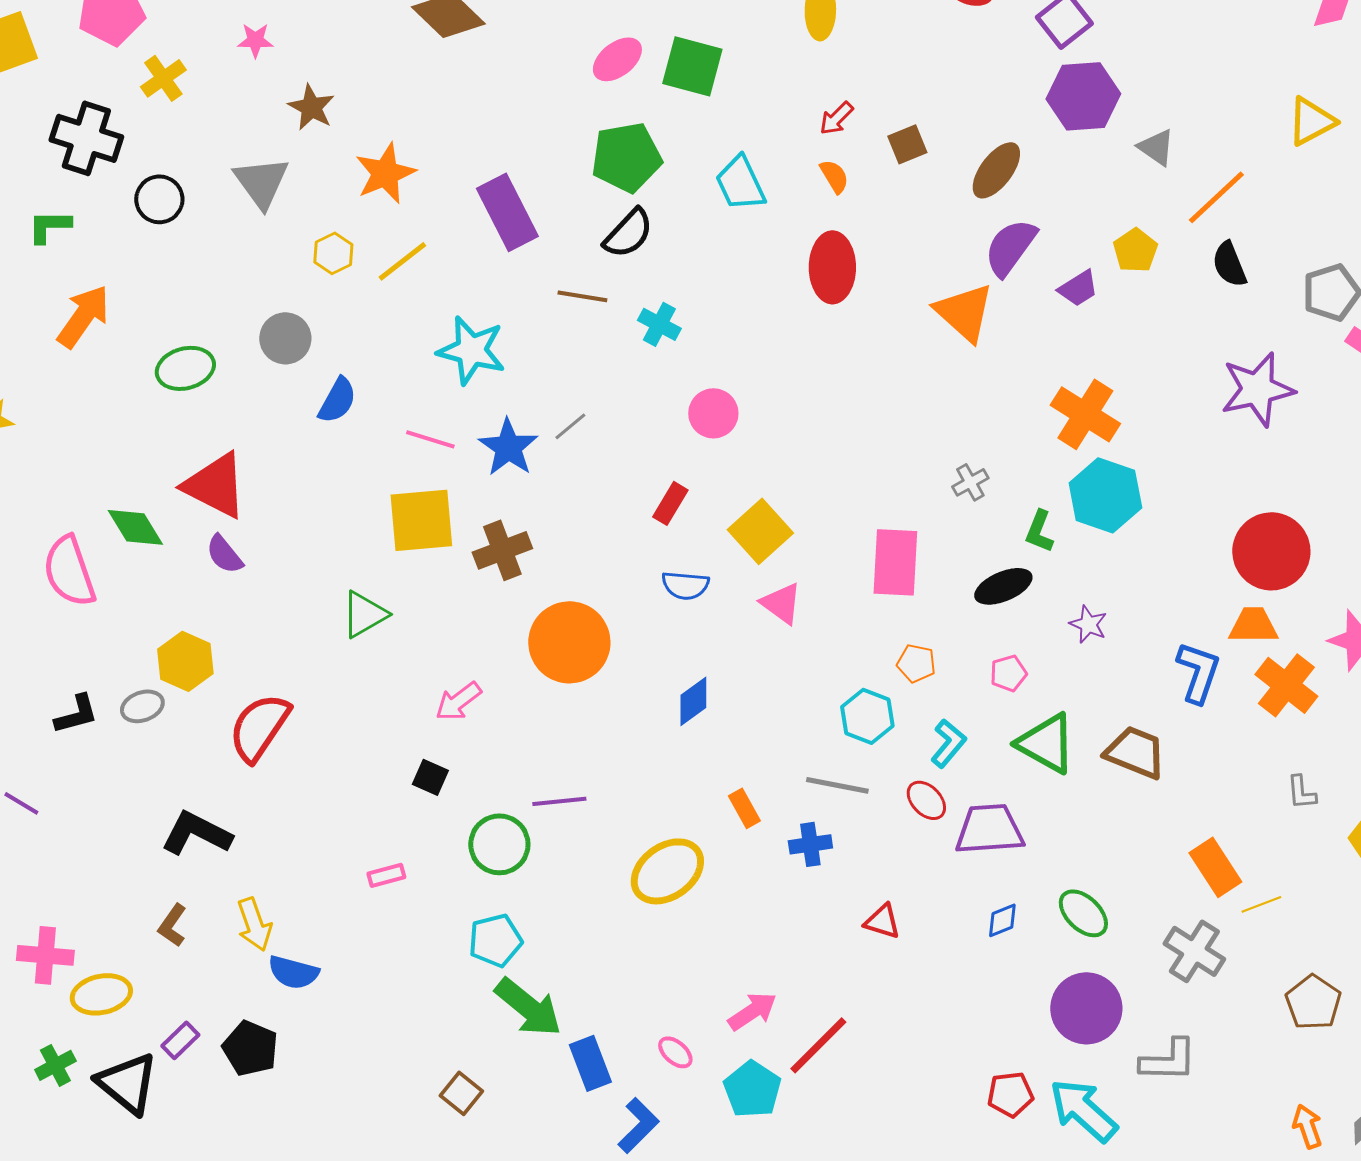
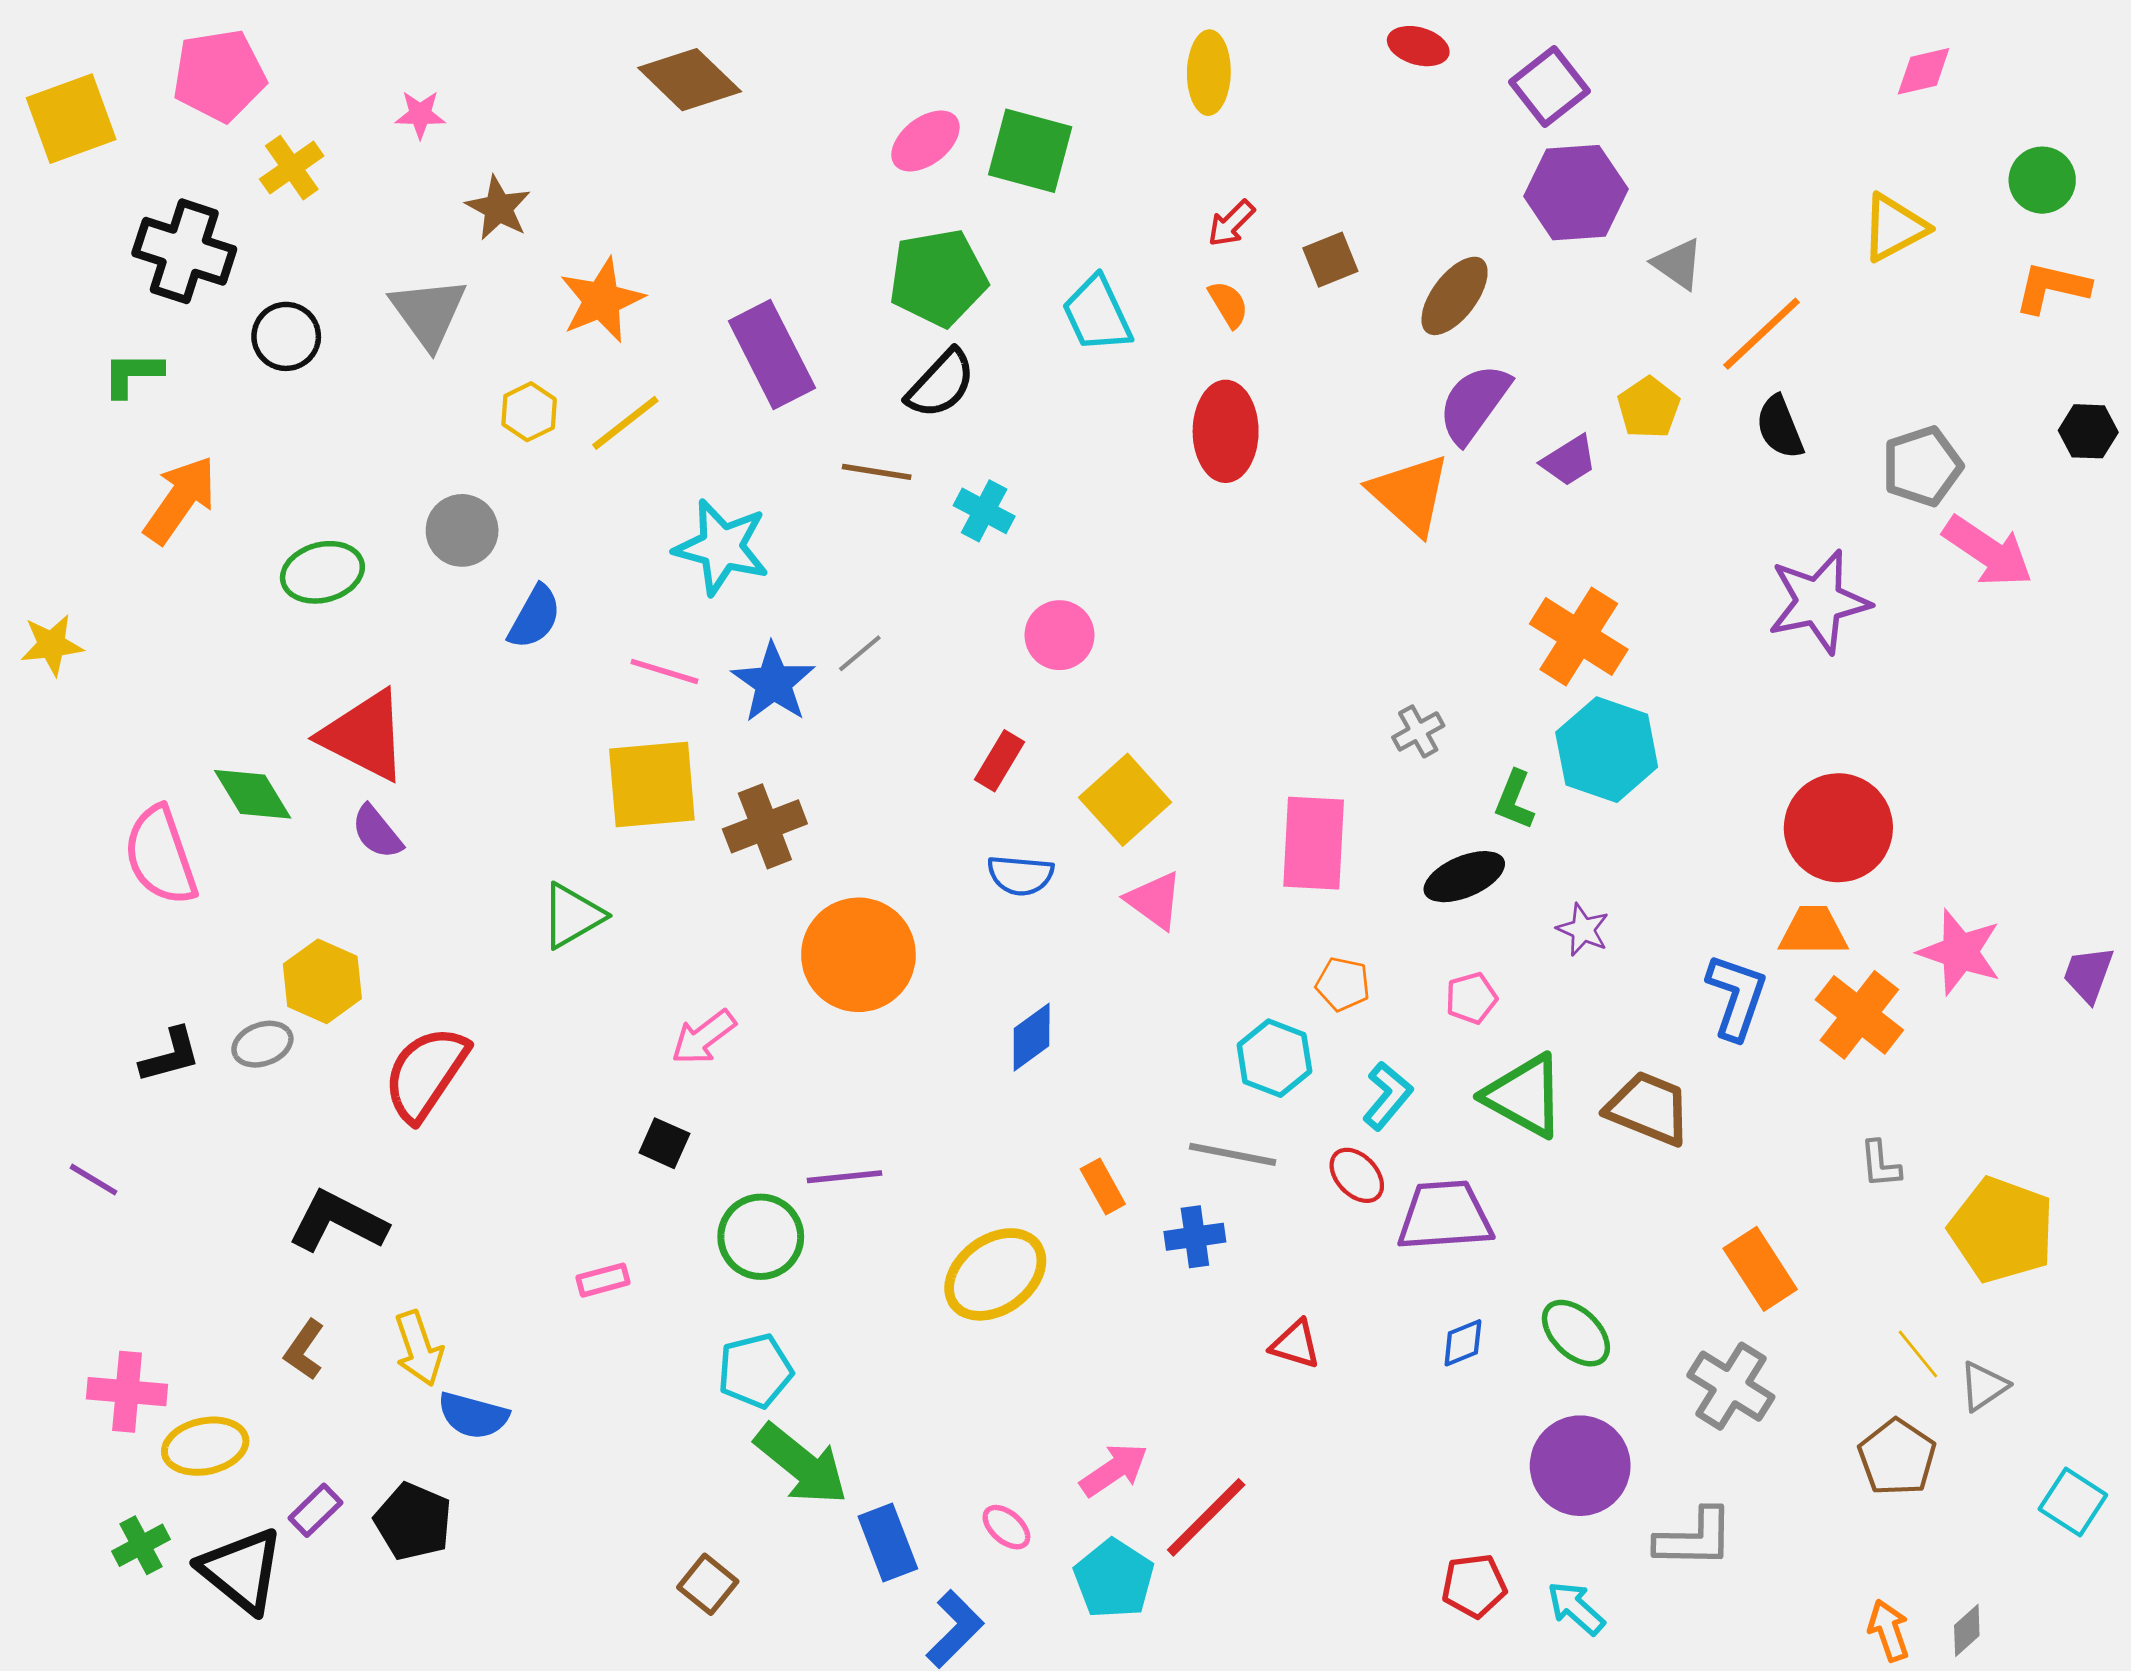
yellow line: (1261, 904) -> (1918, 1354), moved, turned 72
cyan arrow: (1083, 1110) -> (1576, 1608), size x0.6

